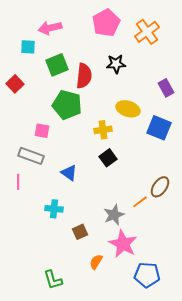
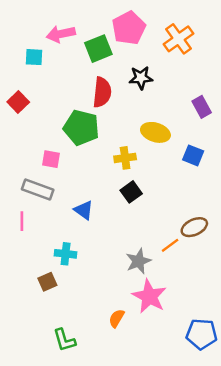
green square: (57, 65) -> (98, 49), moved
blue square: (159, 128) -> (193, 155), size x0.7
brown ellipse: (160, 187) -> (194, 227), turned 30
brown square: (80, 232) -> (47, 282), moved
blue pentagon: (147, 275) -> (202, 334), moved

